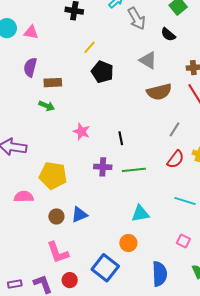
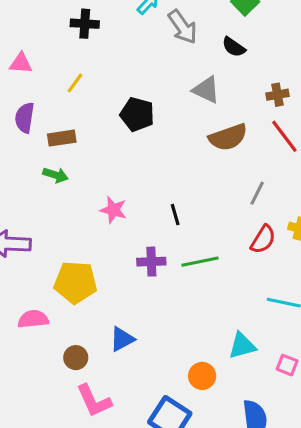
yellow line: (90, 47) -> (75, 83), moved
cyan triangle: (140, 214) -> (242, 346), moved
brown circle: (56, 216) -> (76, 358), moved

